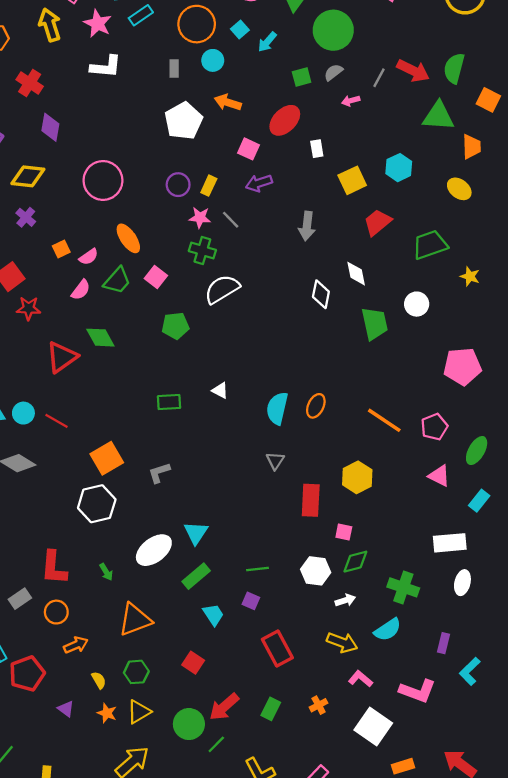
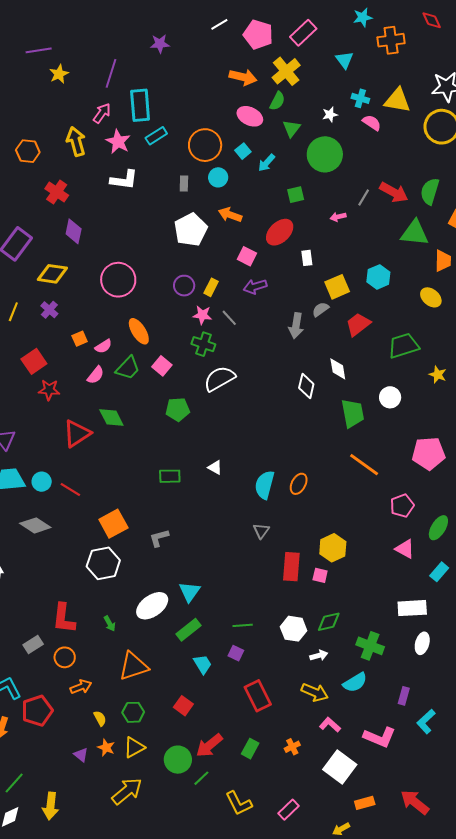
gray semicircle: (333, 72) -> (320, 309), moved
orange line: (384, 420) -> (364, 465), moved
pink square: (344, 532) -> (320, 575), moved
purple triangle: (66, 709) -> (81, 755), moved

